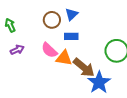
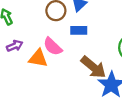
orange triangle: (64, 58) -> (38, 58), moved

